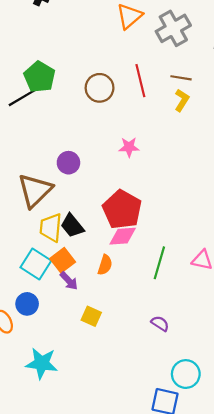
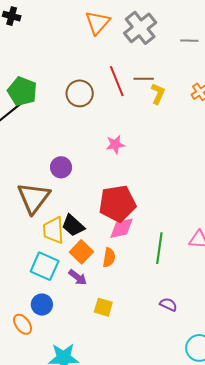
brown line: (181, 78) -> (144, 79), moved
red pentagon: (122, 209) -> (117, 204), turned -30
orange square: (63, 260) -> (81, 252), moved

